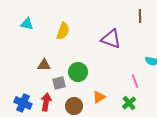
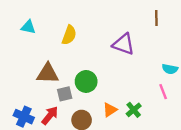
brown triangle: (44, 65) -> (48, 74), size x1.5
pink line: (135, 81) -> (163, 92), moved
red arrow: (46, 102) -> (50, 115), turned 30
green cross: (129, 103) -> (134, 110), moved

